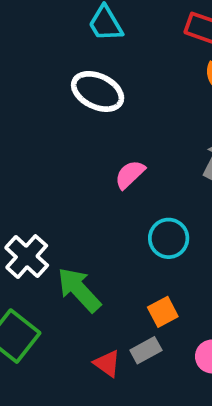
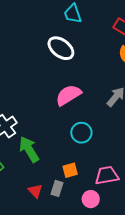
pink semicircle: (130, 174) -> (68, 95), size x1.5
gray rectangle: (146, 350) -> (57, 188), turned -56

